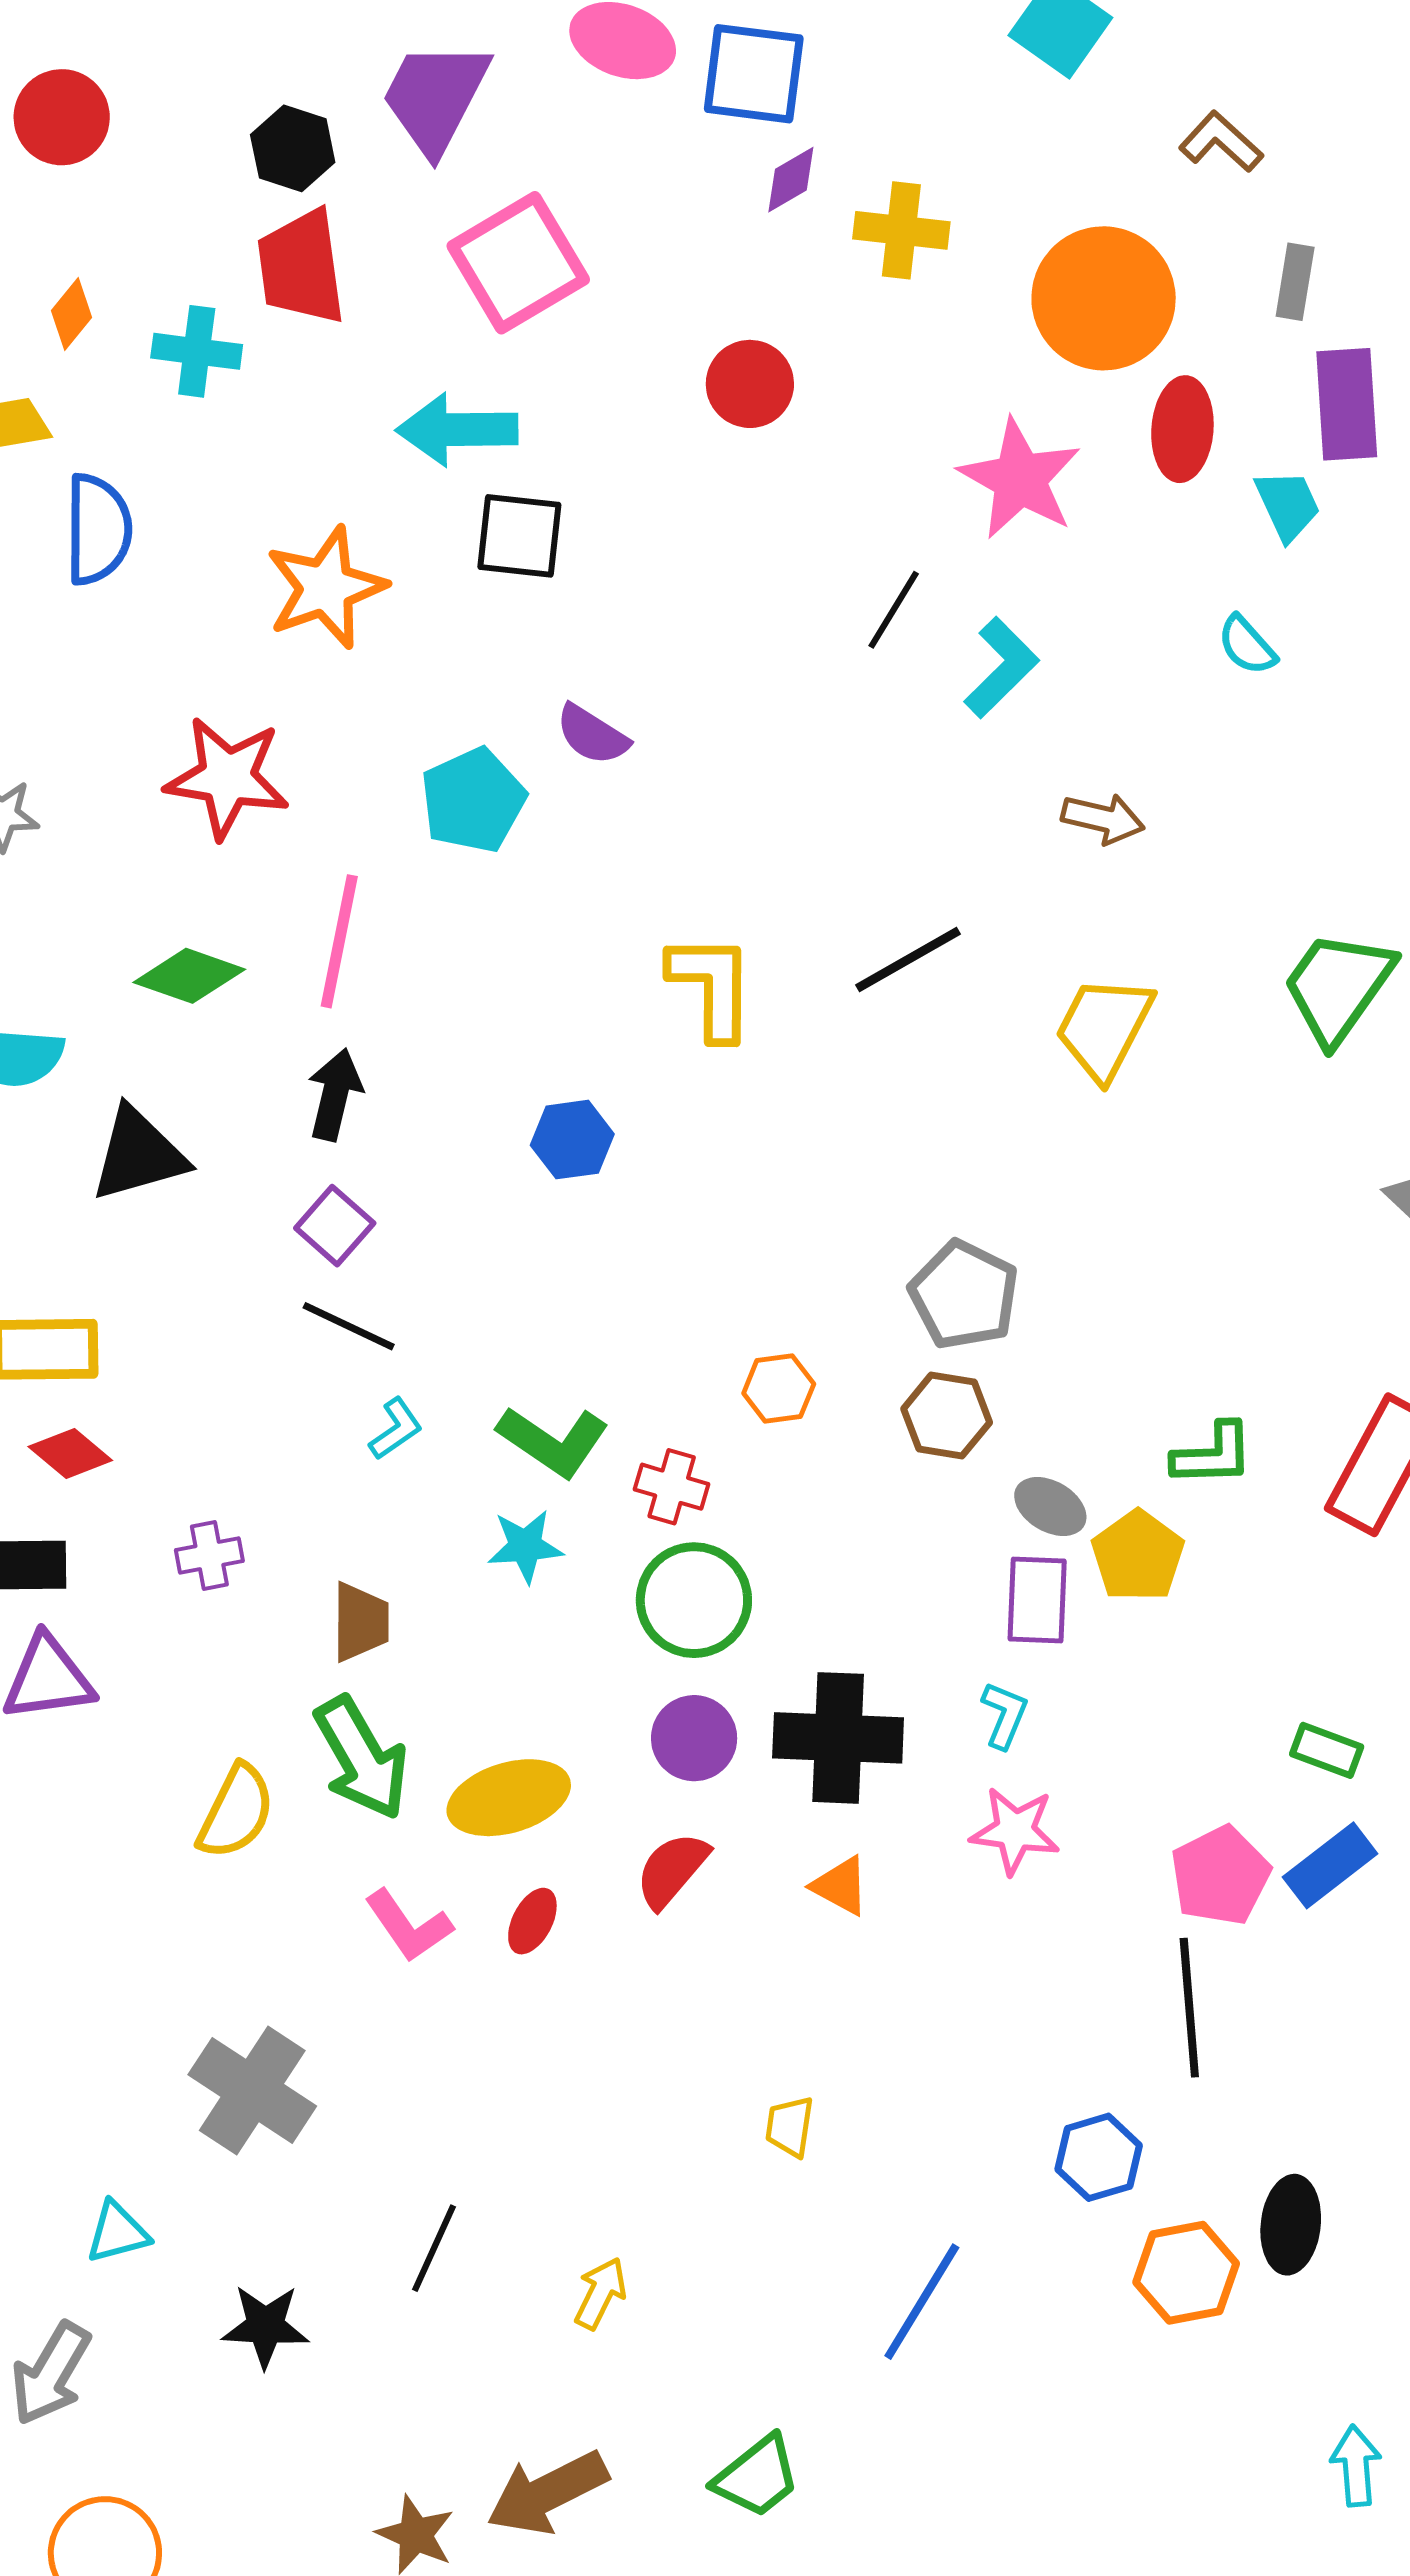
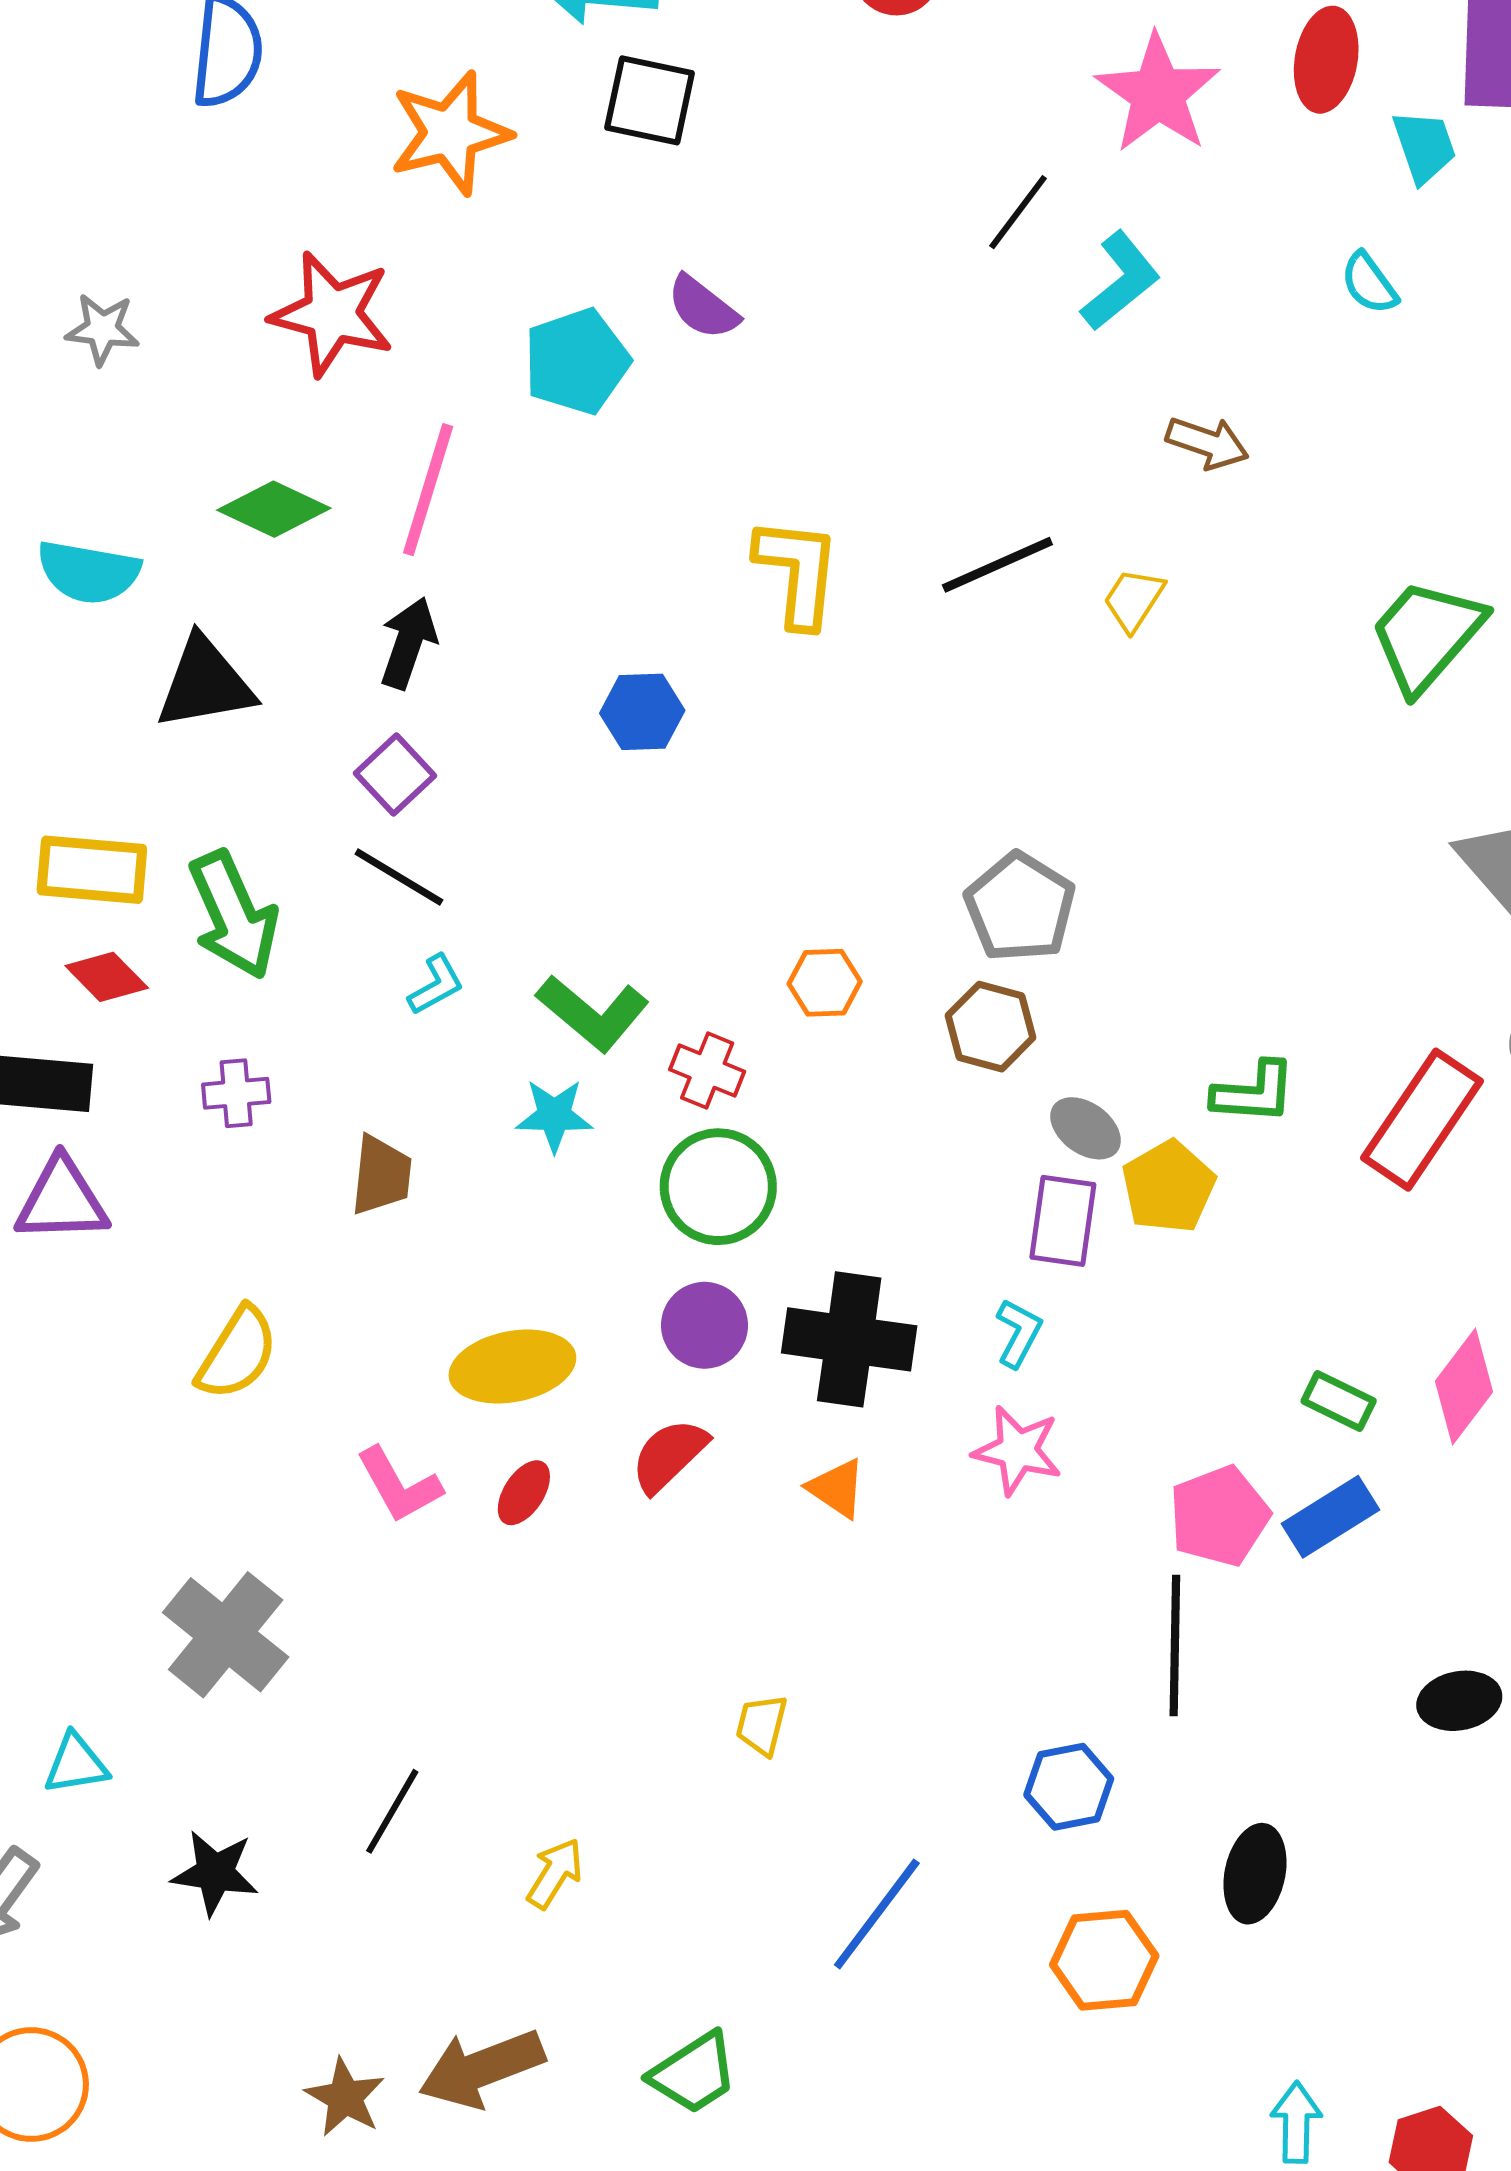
yellow trapezoid: (1104, 1028) -> (1134, 600), moved, size x0.6
green arrow: (361, 1758) -> (233, 915), moved
orange hexagon: (1186, 2273) -> (1104, 1960), moved

